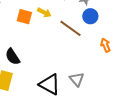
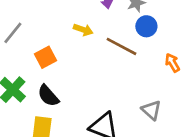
orange square: (24, 17) -> (45, 57), moved, turned -35
gray triangle: (77, 79) -> (151, 110), moved

